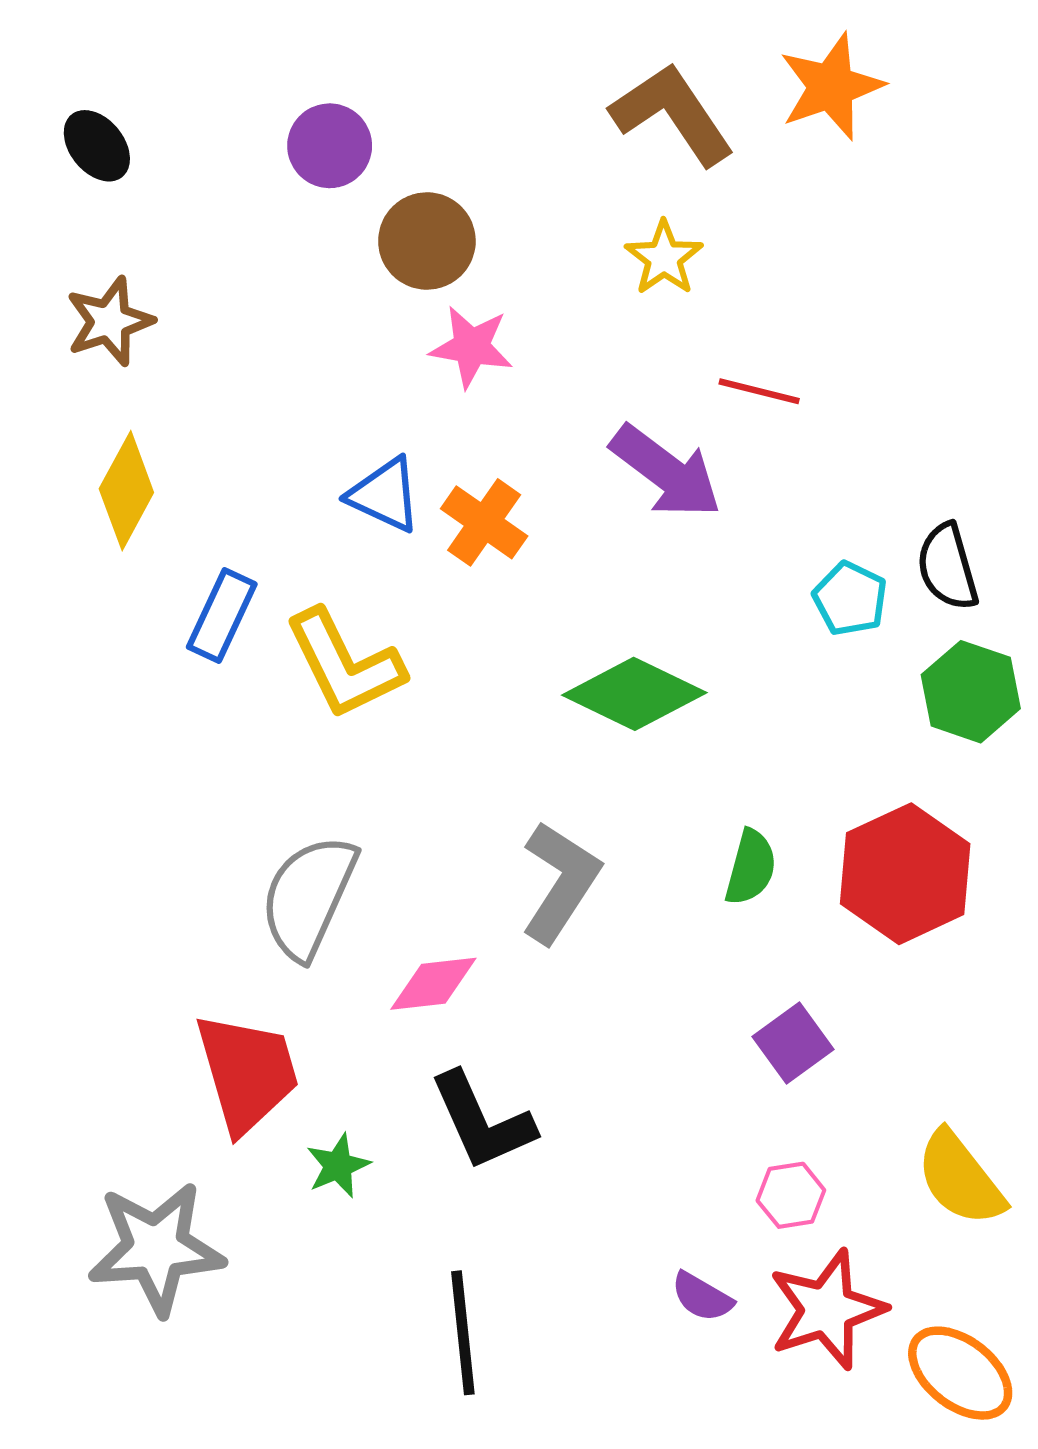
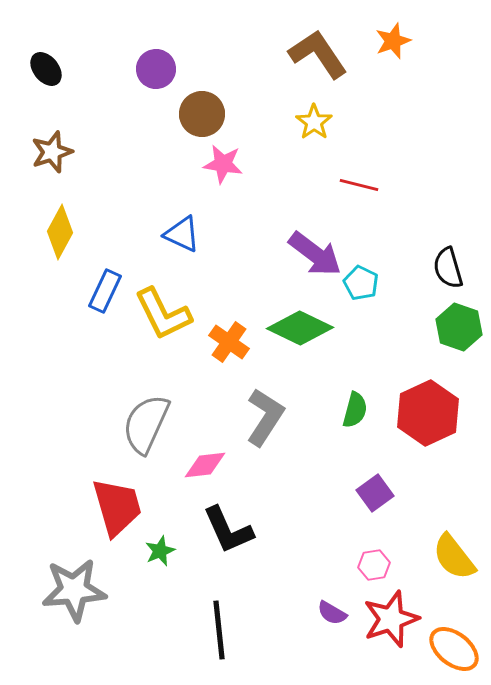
orange star: (831, 87) -> (393, 41), size x0.7
purple arrow: (666, 472) -> (315, 254), moved
orange cross: (484, 522) -> (229, 342), moved
cyan pentagon: (850, 599) -> (361, 283), moved

